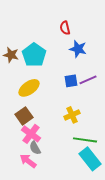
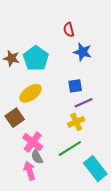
purple line: (88, 80) -> (84, 103), moved
brown square: (24, 116) -> (15, 118), moved
green line: (85, 140) -> (70, 148), moved, turned -40
pink arrow: (28, 161) -> (30, 171), turned 36

